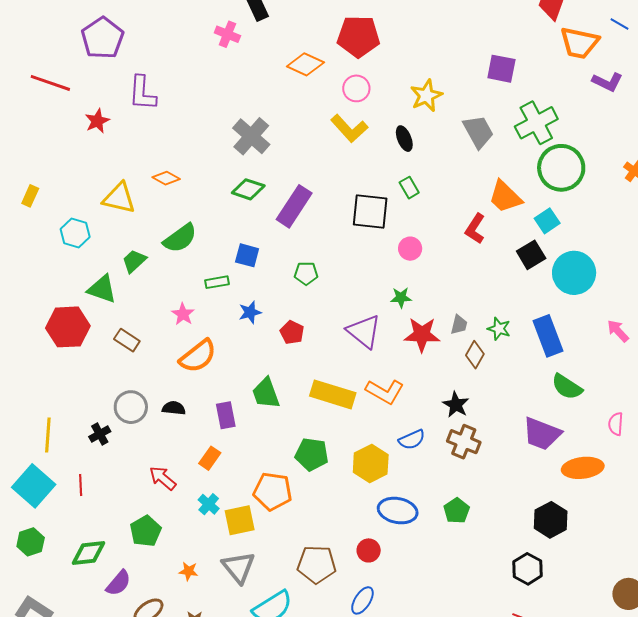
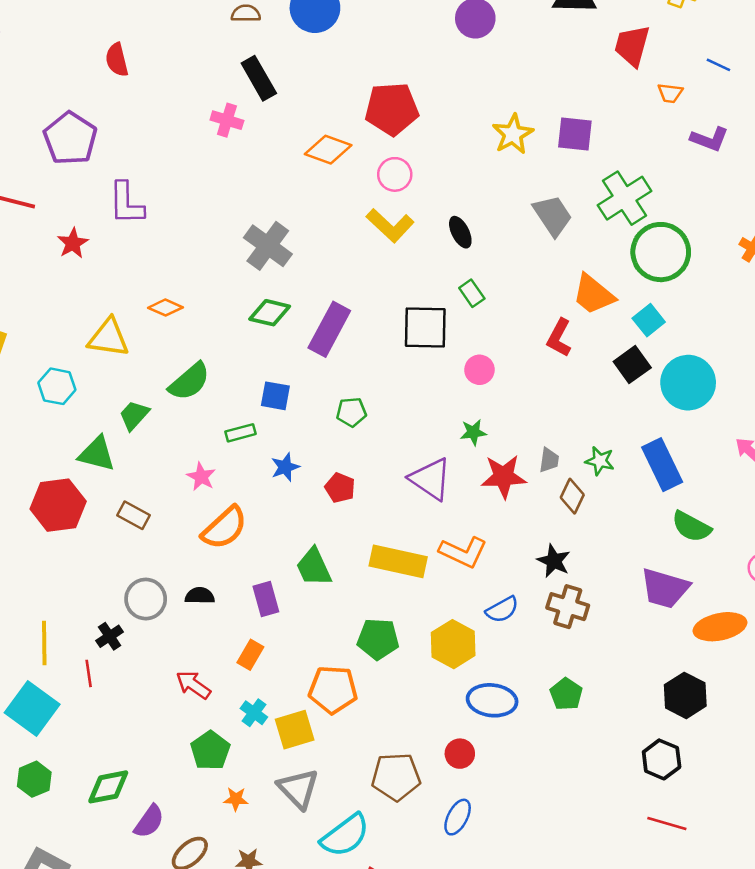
orange trapezoid: (579, 43) -> (670, 93), size x0.5
yellow star: (426, 96) -> (513, 134), moved
red line: (81, 485) -> (89, 673), moved
green pentagon: (146, 531) -> (210, 751), moved

